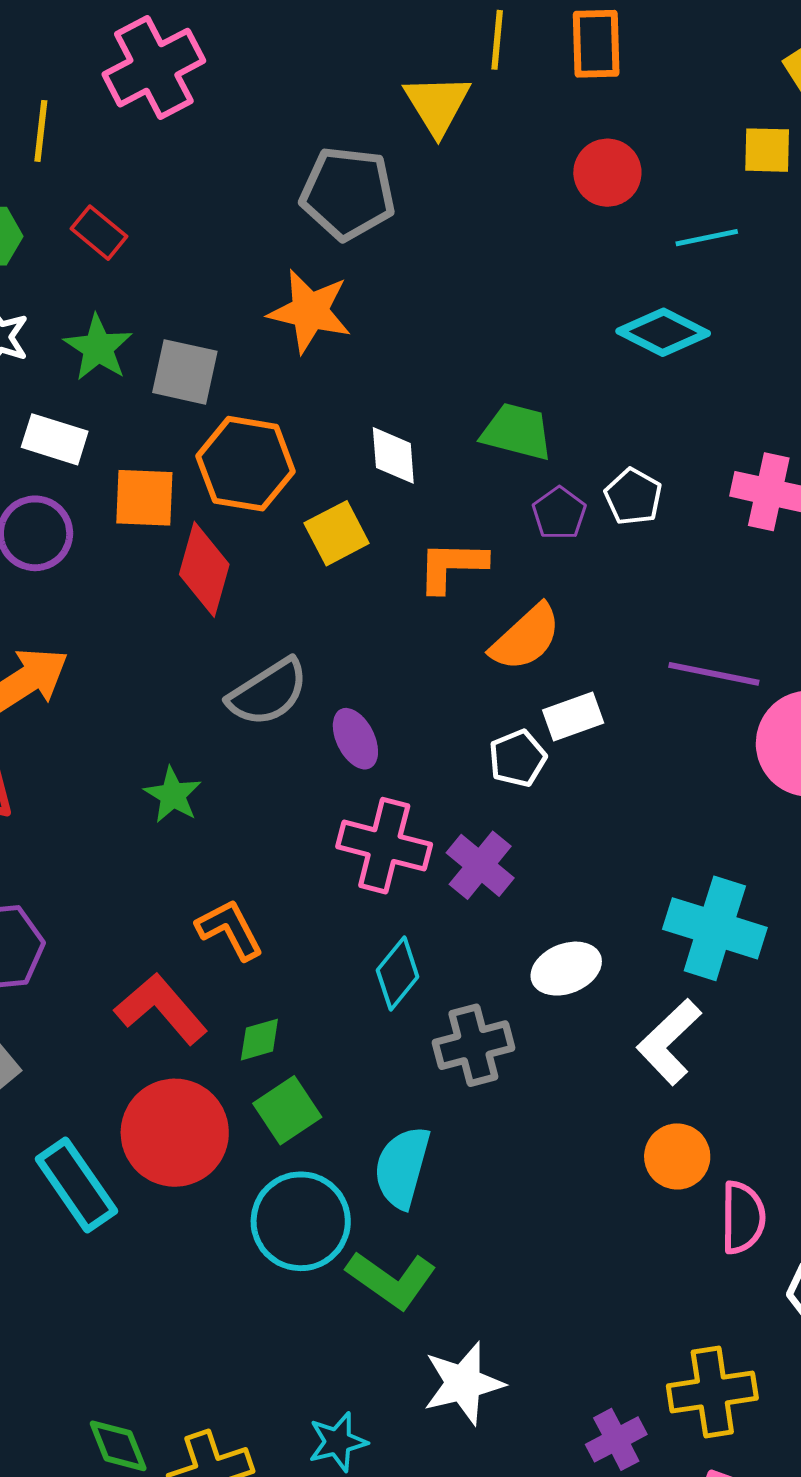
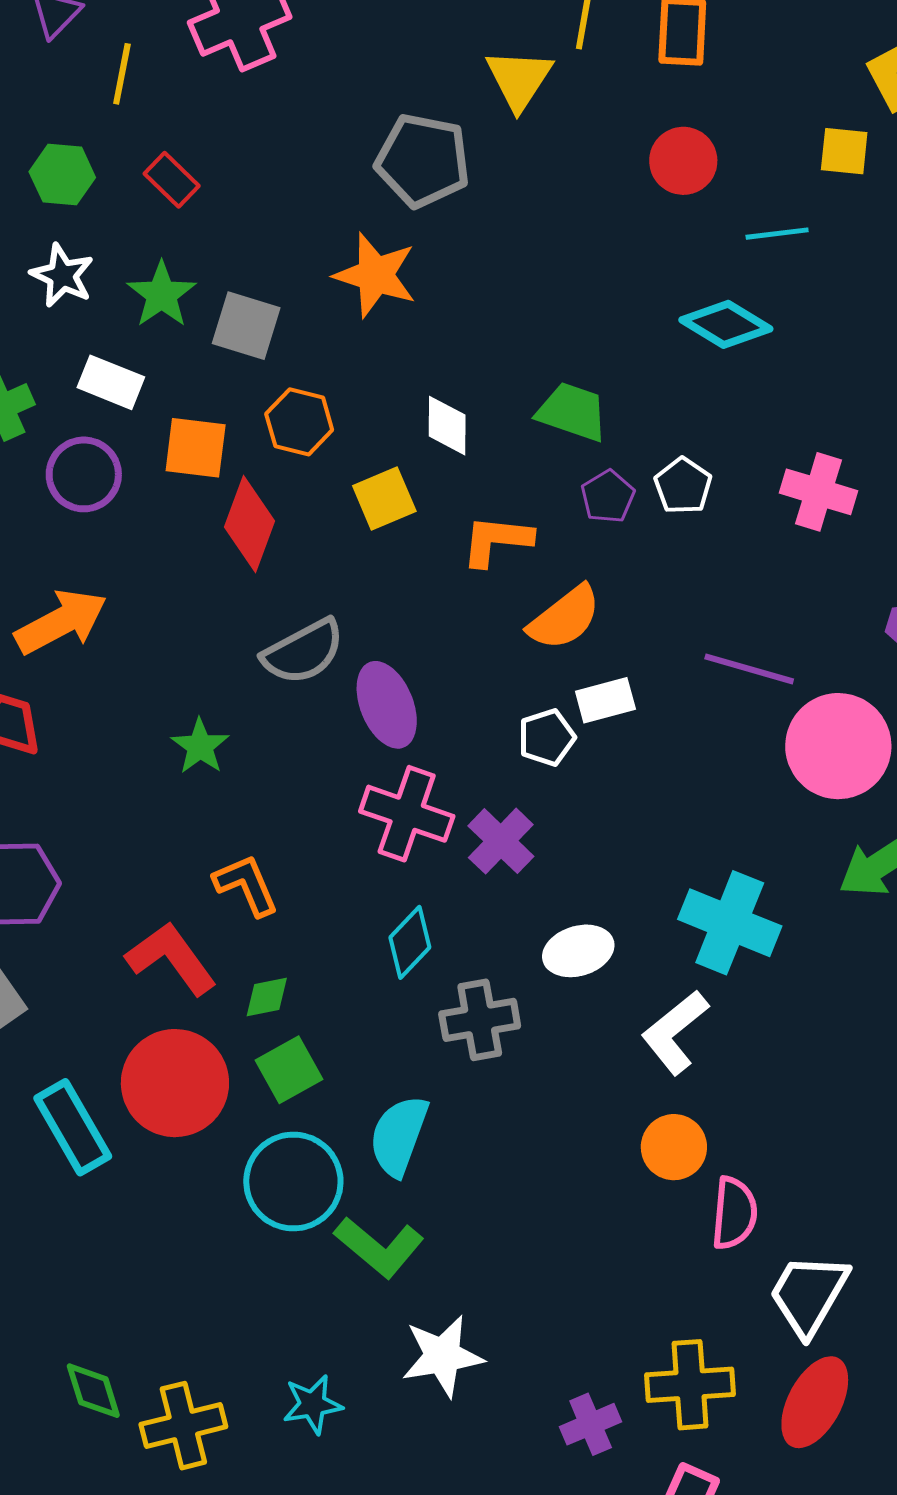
orange hexagon: (246, 464) -> (299, 422), size x0.7
purple ellipse: (355, 739) -> (387, 705), size x1.4

